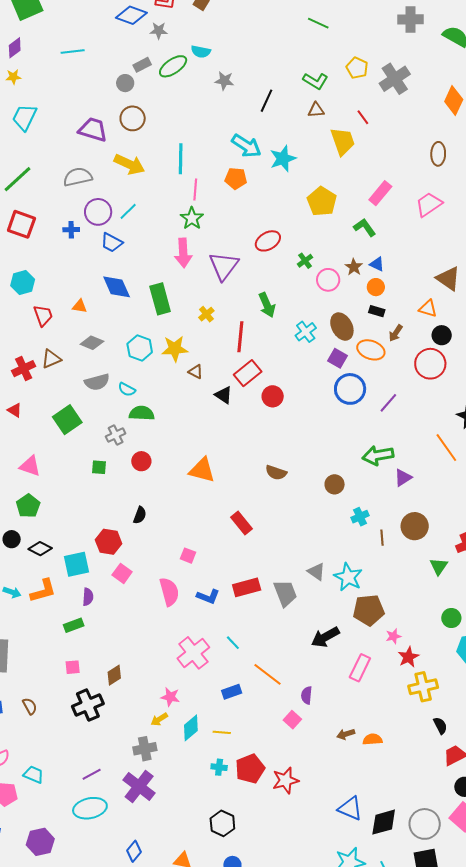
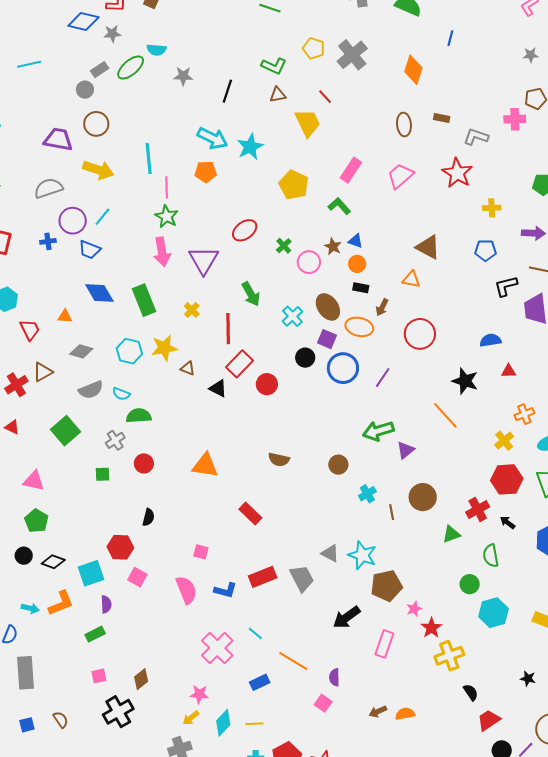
black circle: (442, 335) -> (305, 358), moved
green triangle: (439, 566) -> (451, 534), turned 42

